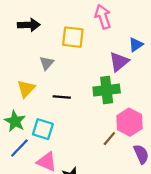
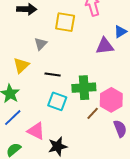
purple triangle: (119, 62) -> (105, 46), turned 30
green cross: (107, 90) -> (84, 88), moved
cyan square: (43, 129) -> (57, 101), moved

